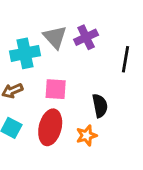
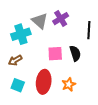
pink square: (56, 89) -> (55, 54), moved
black semicircle: (100, 106) -> (75, 53), moved

